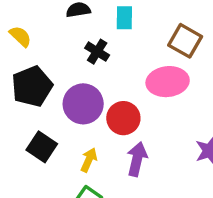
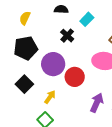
cyan rectangle: (124, 18) -> (87, 19), turned 32
yellow semicircle: (20, 36) -> (25, 18), turned -120
purple arrow: (137, 159) -> (97, 103), moved

